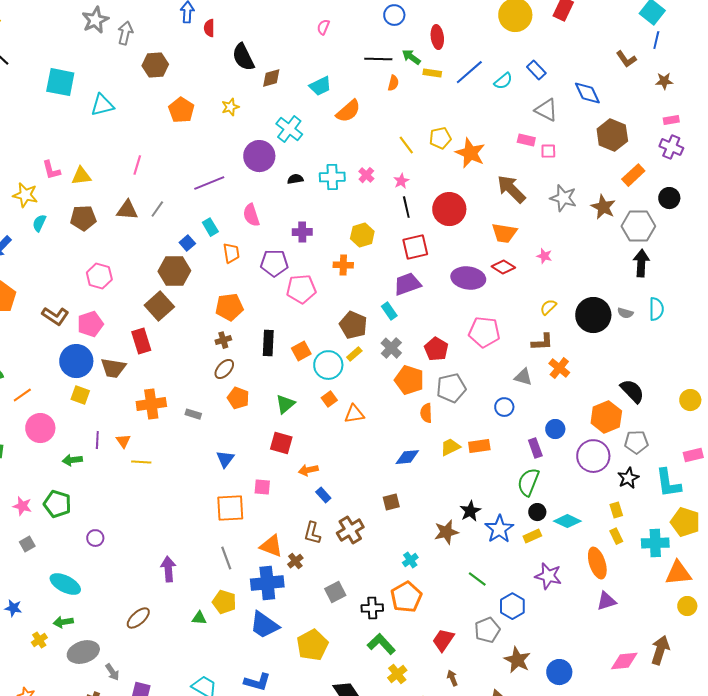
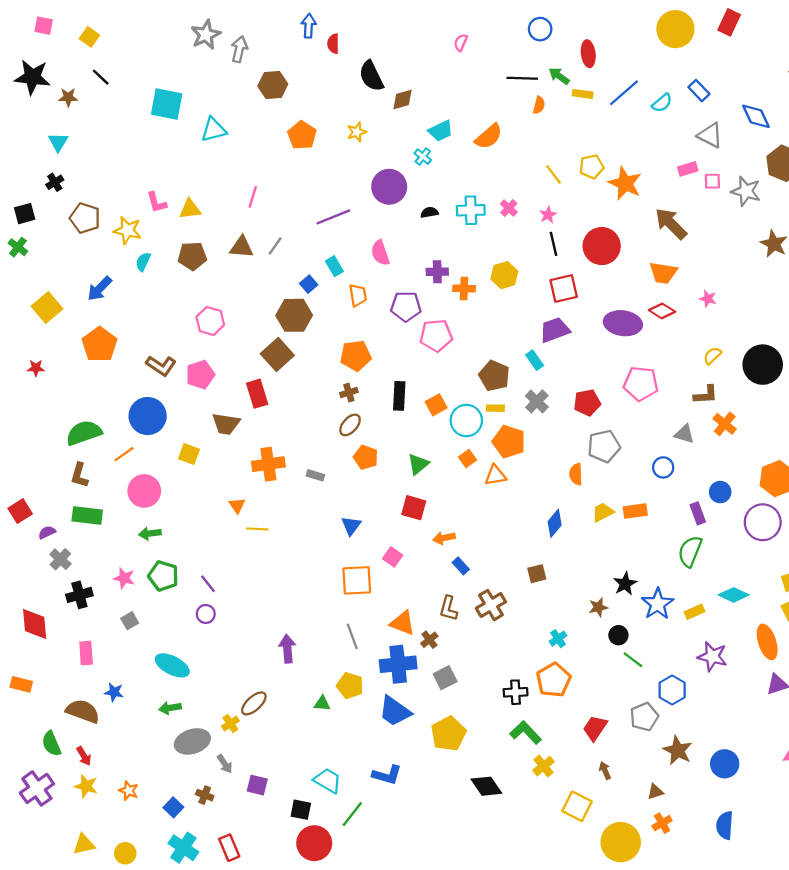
cyan trapezoid: (320, 86) -> (441, 131), moved
cyan cross: (289, 129) -> (423, 157), size x0.6
pink rectangle: (526, 140) -> (688, 169), turned -30
gray star: (563, 198) -> (746, 191), moved
orange cross: (343, 265) -> (464, 289), moved
red pentagon: (436, 349) -> (587, 403), turned 30
yellow rectangle: (354, 354) -> (495, 408), turned 42
blue circle: (76, 361) -> (148, 416), moved
orange pentagon: (409, 380) -> (509, 442), moved
purple line: (97, 440) -> (208, 584), moved, turned -42
blue diamond: (407, 457) -> (555, 523), turned -45
green arrow: (72, 460) -> (150, 533), moved
pink square: (262, 487) -> (393, 557), turned 30
black circle: (537, 512) -> (618, 635), moved
brown star: (446, 532) -> (598, 607), size x0.7
gray square: (335, 592) -> (445, 678), moved
yellow cross: (39, 640) -> (230, 724), moved

